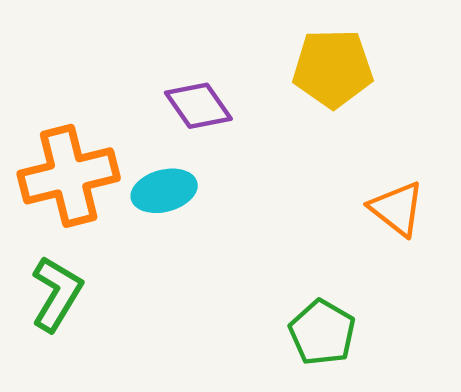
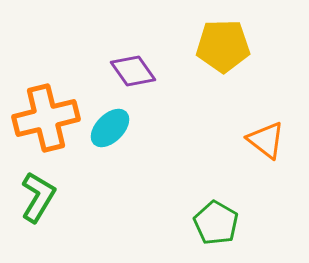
cyan ellipse: (164, 191) -> (110, 128), turned -30

